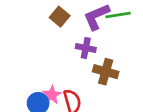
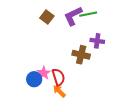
purple cross: (86, 48) -> (97, 41), moved

